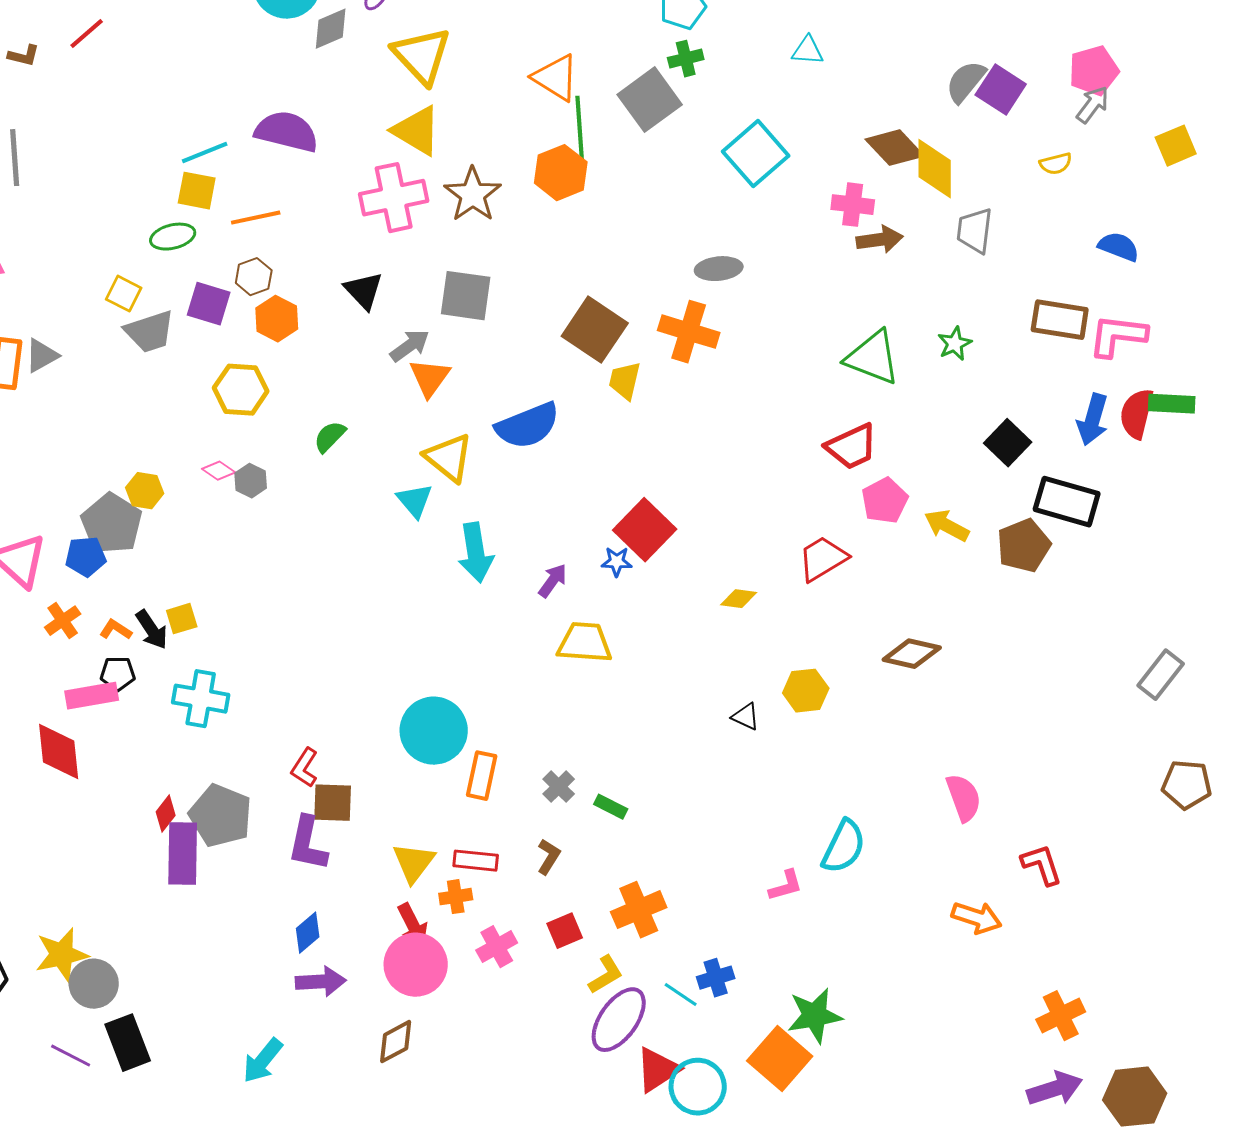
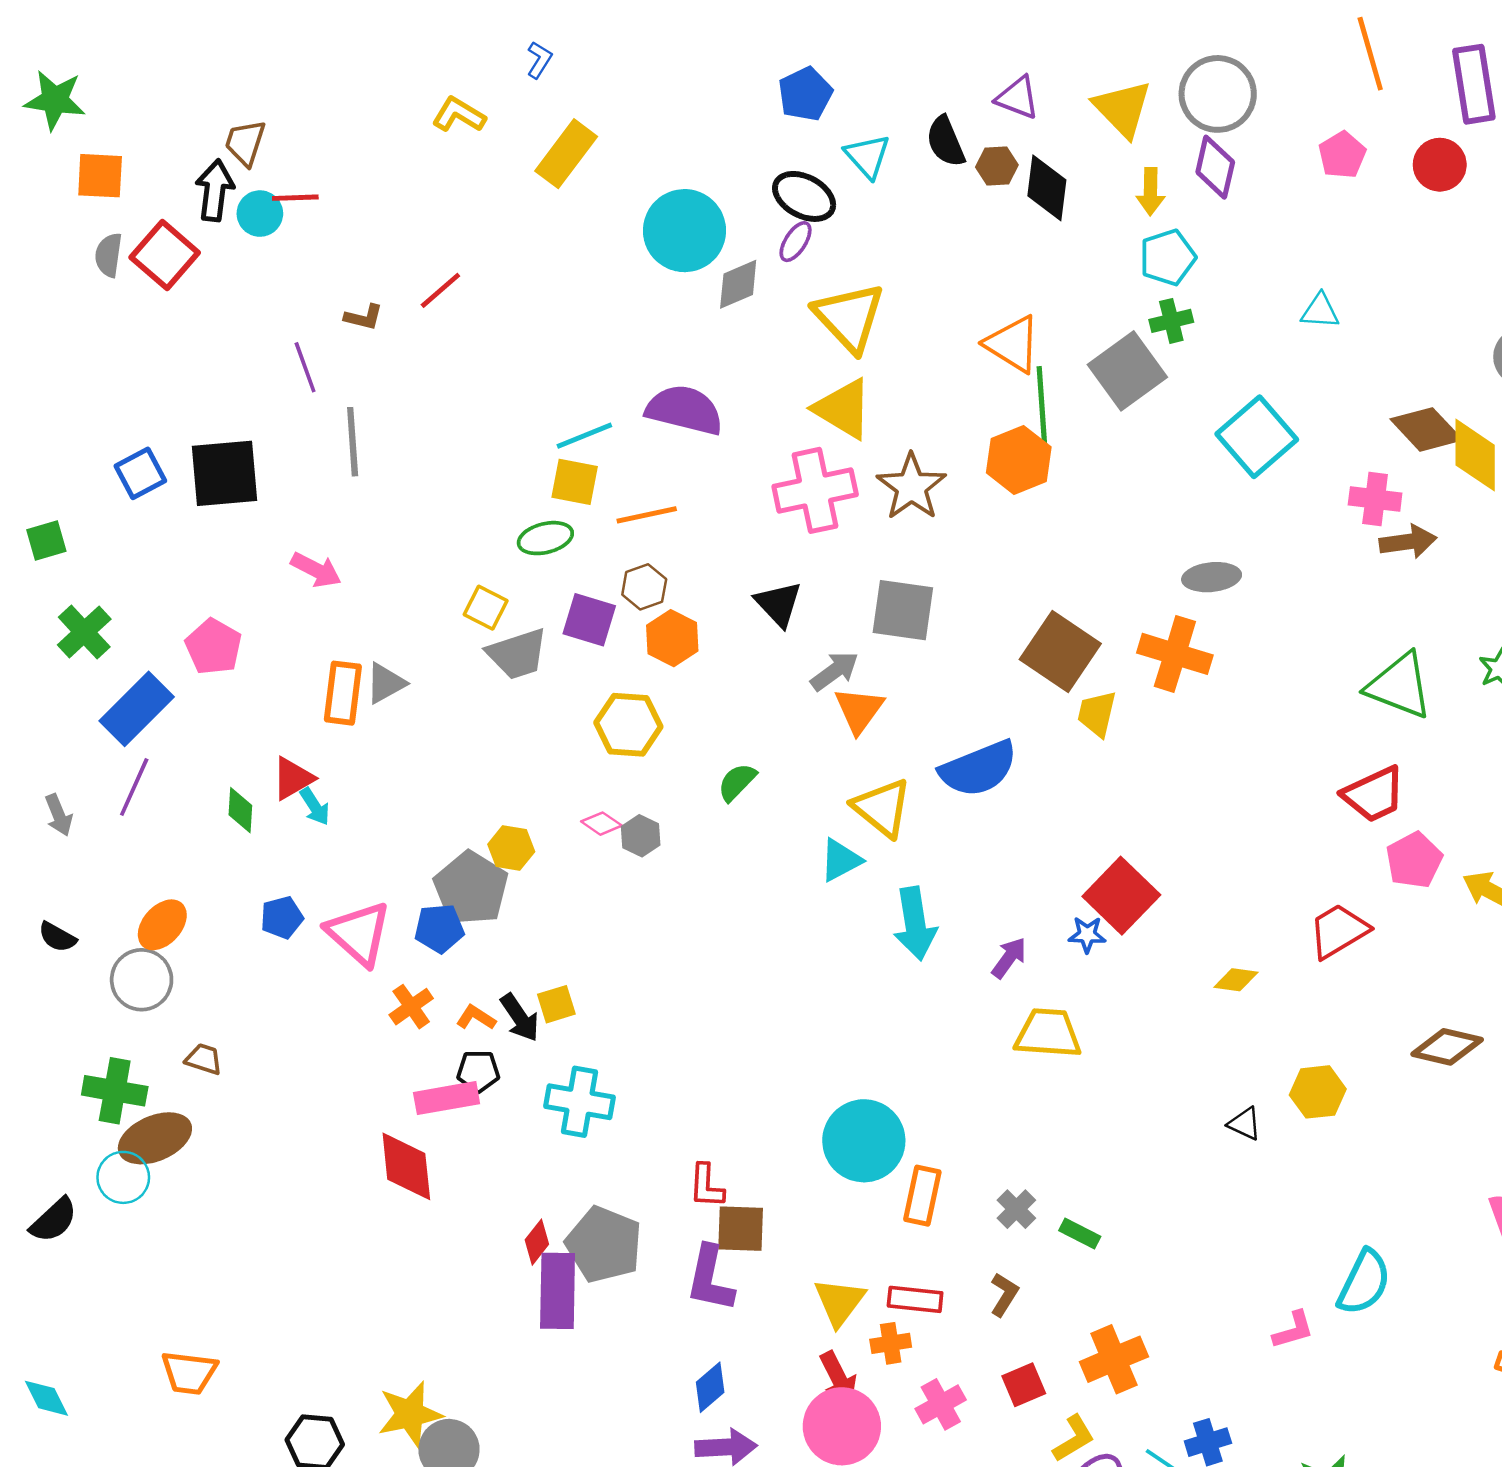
cyan triangle: (415, 501) -> (841, 860), turned 42
red L-shape: (305, 768) -> (706, 1186), turned -30

